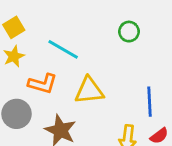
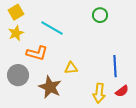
yellow triangle: (89, 91) -> (71, 68), moved, size x0.6

